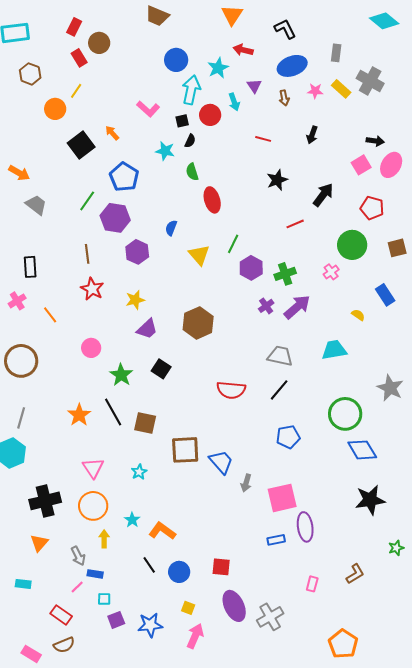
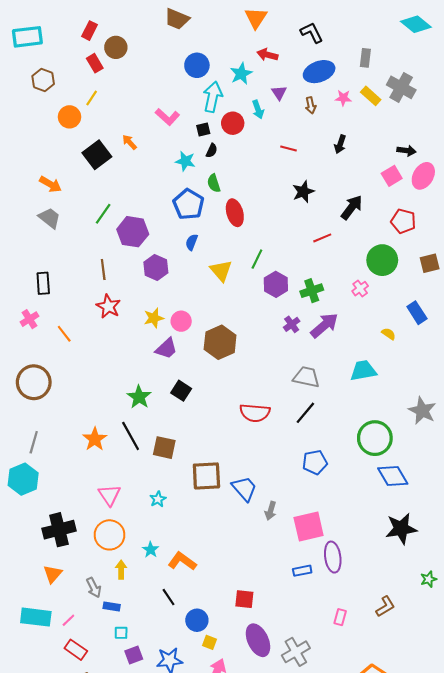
orange arrow: (19, 173) -> (51, 184), moved
blue pentagon: (124, 177) -> (188, 204), moved
pink circle: (91, 348) -> (181, 321), moved
blue circle: (179, 572) -> (197, 620), moved
cyan rectangle: (23, 584) -> (36, 617), size x1.8
pink line: (77, 587) -> (68, 620), moved

